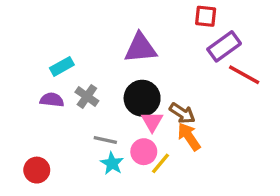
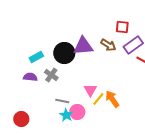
black circle: (142, 98) -> (64, 53), moved
brown arrow: (182, 113) -> (108, 45), moved
pink circle: (144, 152) -> (77, 112), moved
yellow line: (160, 163) -> (98, 99), moved

